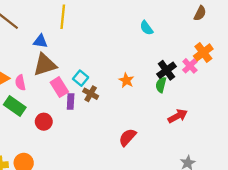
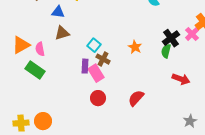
brown triangle: (45, 65) -> (62, 33), size x0.7
pink rectangle: (59, 87) -> (96, 73), moved
red arrow: (178, 116) -> (181, 79), turned 48
red circle: (44, 122) -> (98, 98), moved

